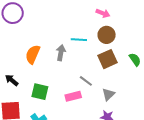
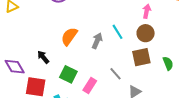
pink arrow: (103, 13) -> (147, 11), turned -112
cyan line: (79, 40) -> (118, 32), turned 42
pink rectangle: (73, 96) -> (90, 85), moved, turned -56

